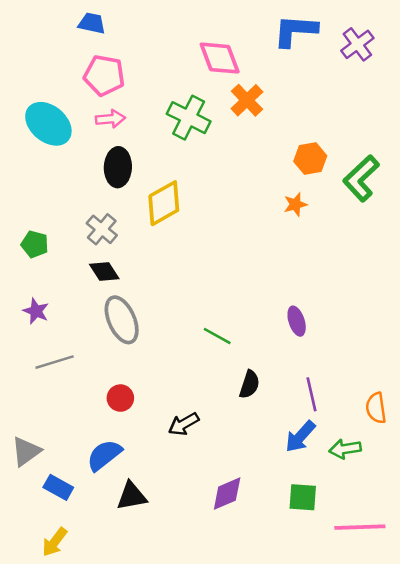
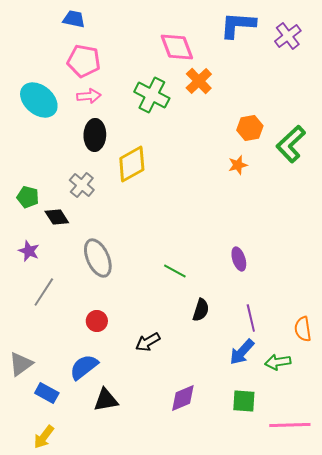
black diamond: (104, 271) -> (57, 217), moved
gray line: (55, 362) -> (44, 292), turned -40

